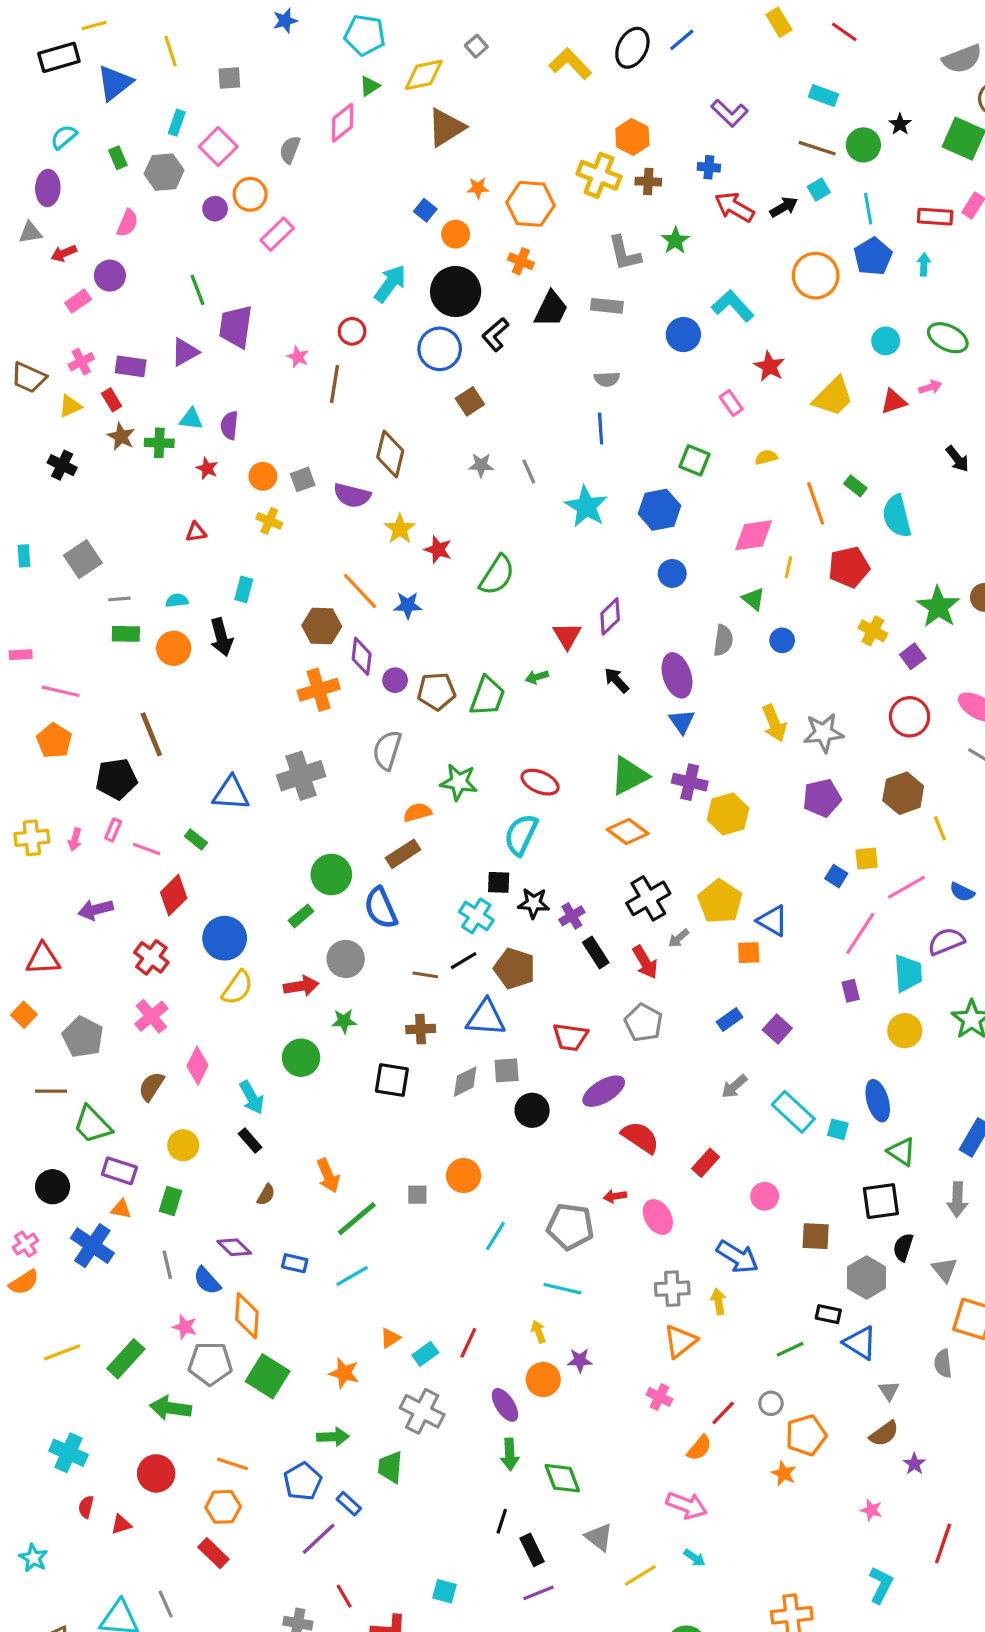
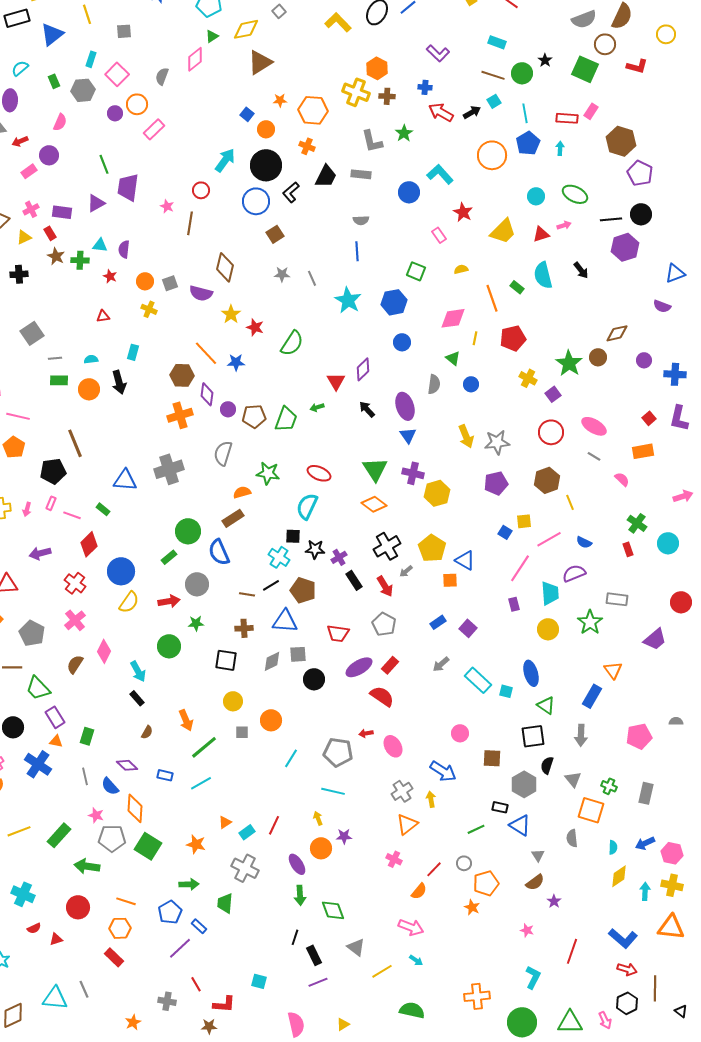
black cross: (62, 465) -> (19, 274), turned -30
cyan semicircle: (897, 516) -> (543, 275), moved
green triangle: (629, 776) -> (375, 469), turned -36
yellow circle: (183, 1145) -> (233, 701), moved
red rectangle: (706, 1163) -> (390, 665), moved
purple rectangle: (119, 1171) -> (55, 717), turned 40
gray cross: (672, 1289) -> (402, 791), turned -30
red semicircle: (86, 1507) -> (34, 928), turned -128

